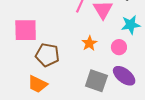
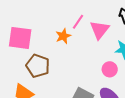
orange star: (89, 43) -> (63, 36), moved

